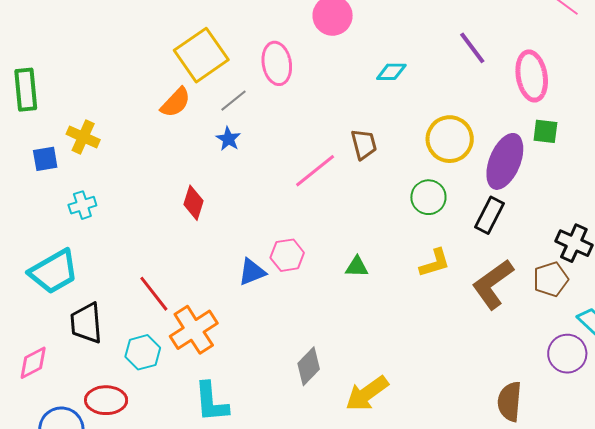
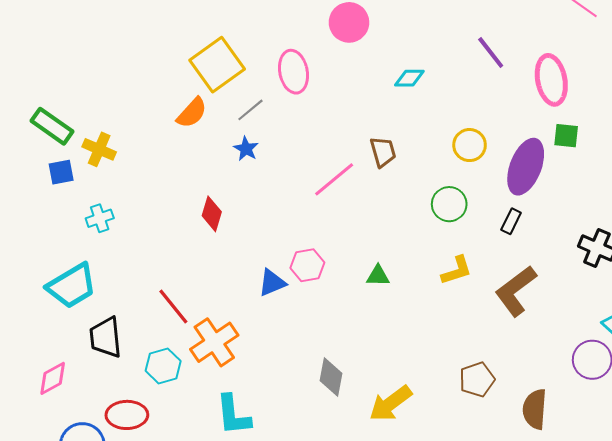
green rectangle: (26, 90) -> (52, 126), moved, turned -48
yellow circle: (450, 139) -> (470, 145), size x0.7
black rectangle: (489, 215) -> (511, 221), size x0.7
brown pentagon: (551, 279) -> (477, 380), moved
gray diamond: (309, 366) -> (331, 377), turned -33

